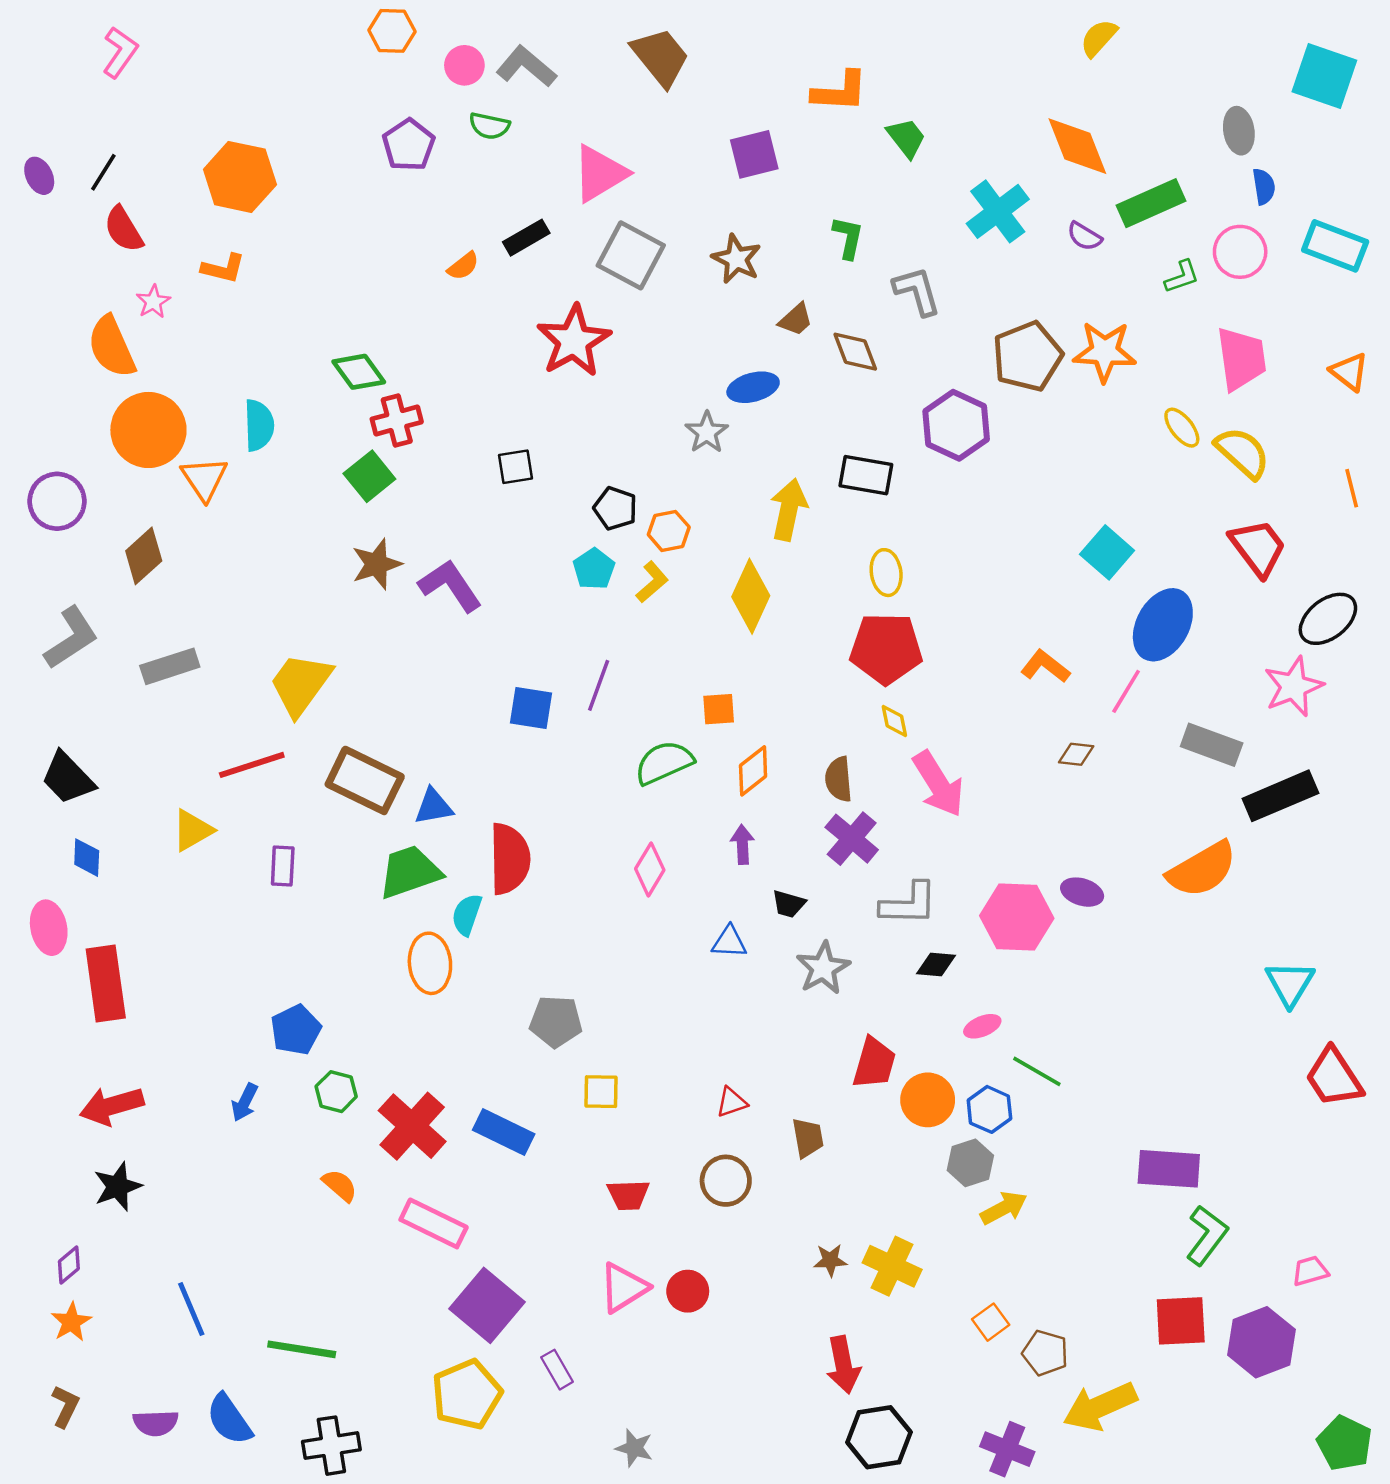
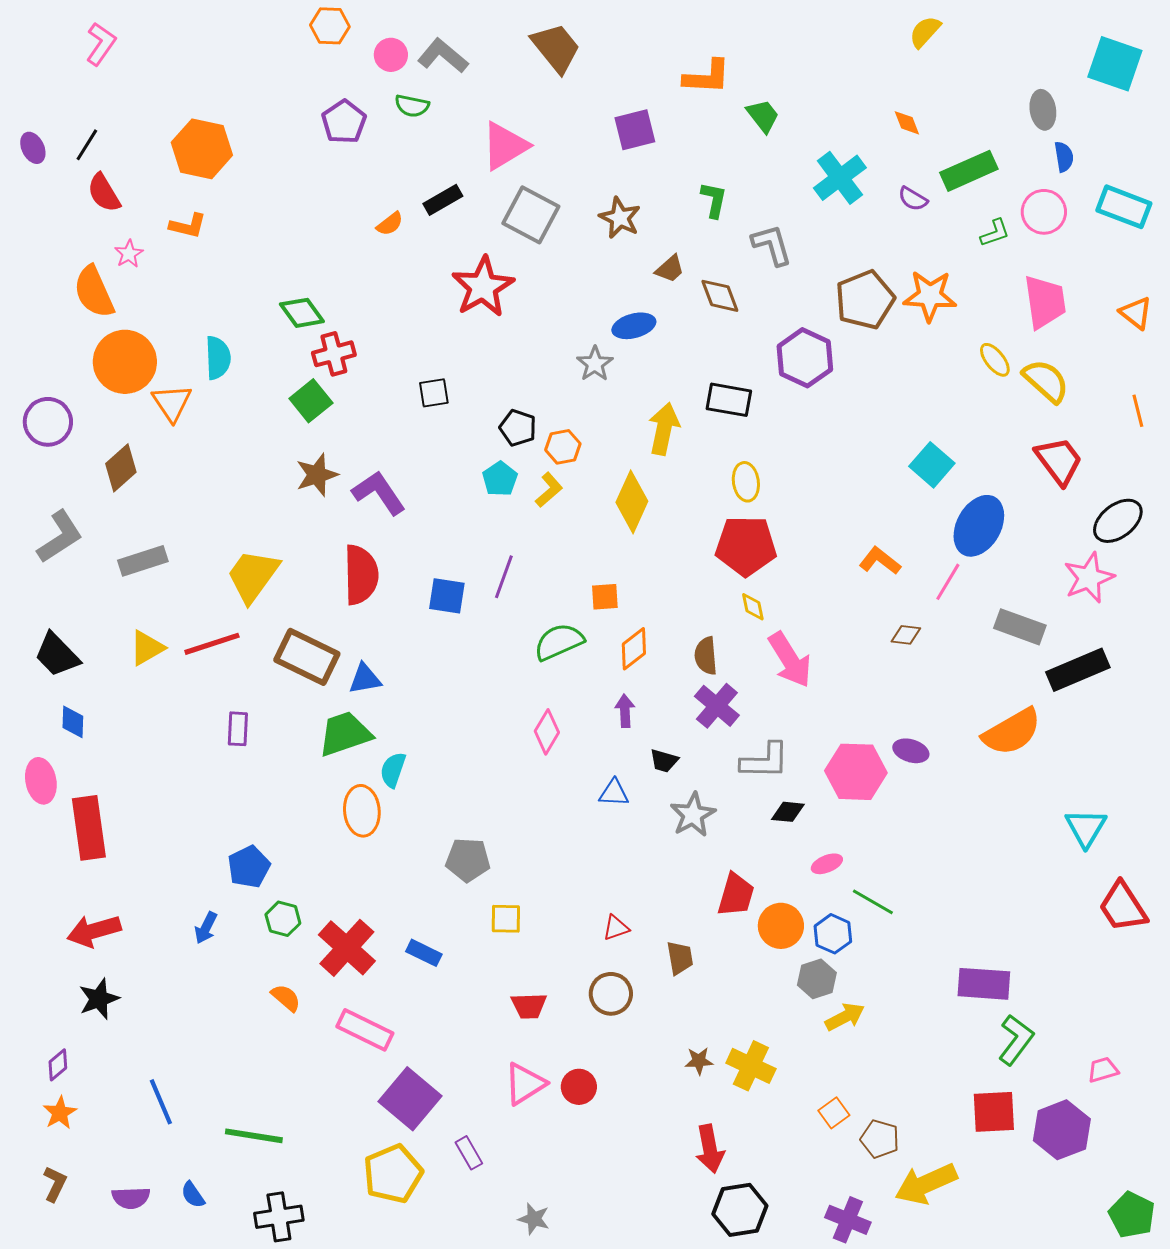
orange diamond: (1077, 146) -> (907, 123), size x0.5
yellow triangle: (192, 830) -> (147, 648), moved
red semicircle: (510, 859) -> (361, 575), moved
blue rectangle: (504, 1132) -> (424, 953), size x0.7
blue semicircle: (229, 1419) -> (193, 1195), size x0.6

